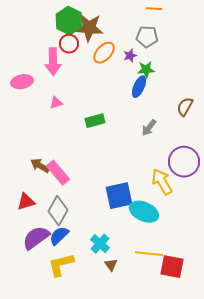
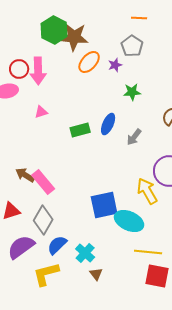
gray pentagon: (147, 37) -> (132, 46), turned 30
red circle: (69, 44) -> (19, 69), moved
green star: (146, 70) -> (132, 92), moved
blue ellipse: (139, 87) -> (108, 124), moved
blue semicircle: (59, 236) -> (57, 245), moved
yellow line: (149, 254) -> (148, 252), moved

